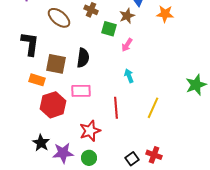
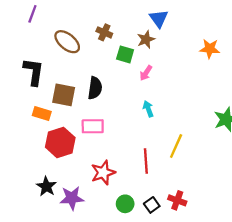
orange star: (165, 14) -> (210, 49), moved
red line: (116, 108) -> (146, 161), moved
green circle: (89, 158) -> (125, 204), moved

